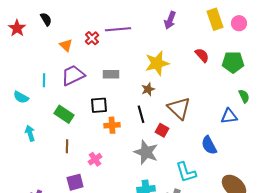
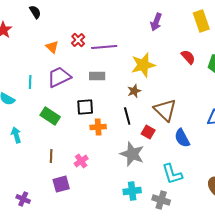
black semicircle: (46, 19) -> (35, 12), moved
purple line: (118, 29) -> (104, 47), moved
blue semicircle: (209, 145) -> (182, 138), moved
brown line: (67, 146) -> (51, 156), moved

